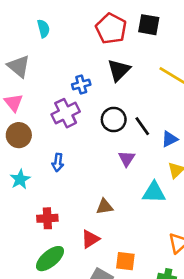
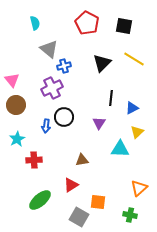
black square: (149, 25) -> (124, 26), moved
gray triangle: (19, 66) -> (49, 49), moved
black triangle: (119, 70) -> (102, 63), moved
black circle: (114, 120) -> (64, 117), moved
black line: (142, 126) -> (111, 98), turned 42
red cross: (47, 218) -> (34, 160), moved

